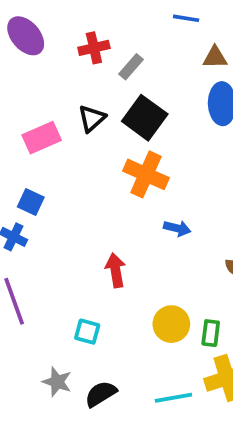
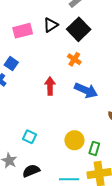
orange cross: (146, 174) -> (74, 59), size x0.6
blue arrow: (177, 228) -> (86, 90), size x1.6
red arrow: (115, 270) -> (50, 86), moved

